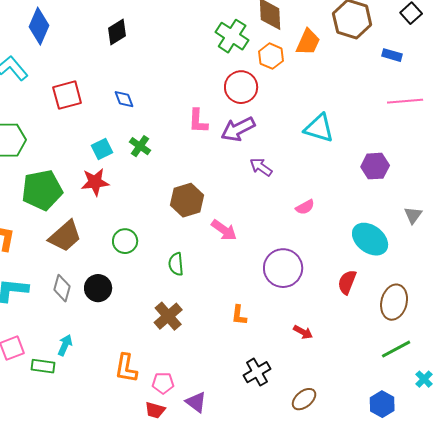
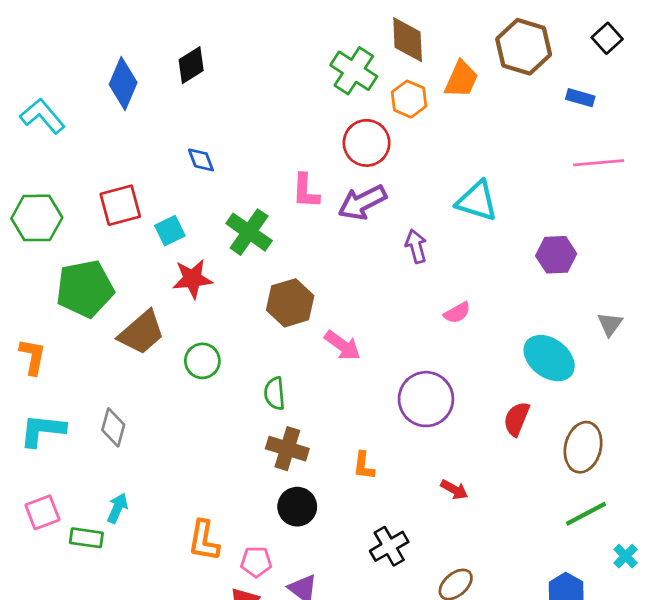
blue diamond: (39, 26) -> (123, 84), moved
red square: (67, 95) -> (120, 205), moved
green cross: (140, 146) -> (249, 232), moved, size x1.5
purple arrow: (261, 167) -> (416, 246), moved, turned 40
red star: (95, 182) -> (192, 279), moved
brown trapezoid: (65, 236) -> (142, 333), moved
black circle: (98, 288) -> (297, 507), moved
brown cross: (168, 316) -> (287, 449), moved, turned -32

